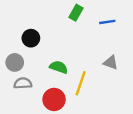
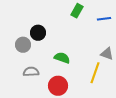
gray circle: (15, 62) -> (23, 45), moved
yellow line: (81, 83) -> (95, 73), moved

